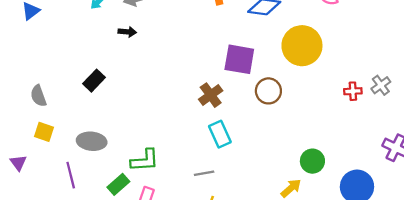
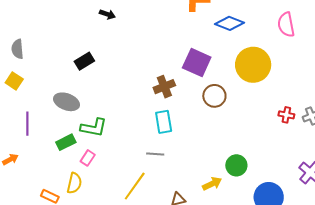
black rectangle: (94, 81) -> (84, 61), moved
gray ellipse: (92, 141) -> (67, 102), moved
gray line: (204, 173) -> (155, 154), moved

